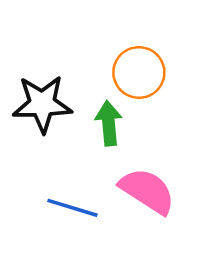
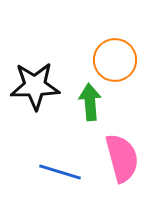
pink semicircle: (147, 191) -> (122, 158), turned 42

